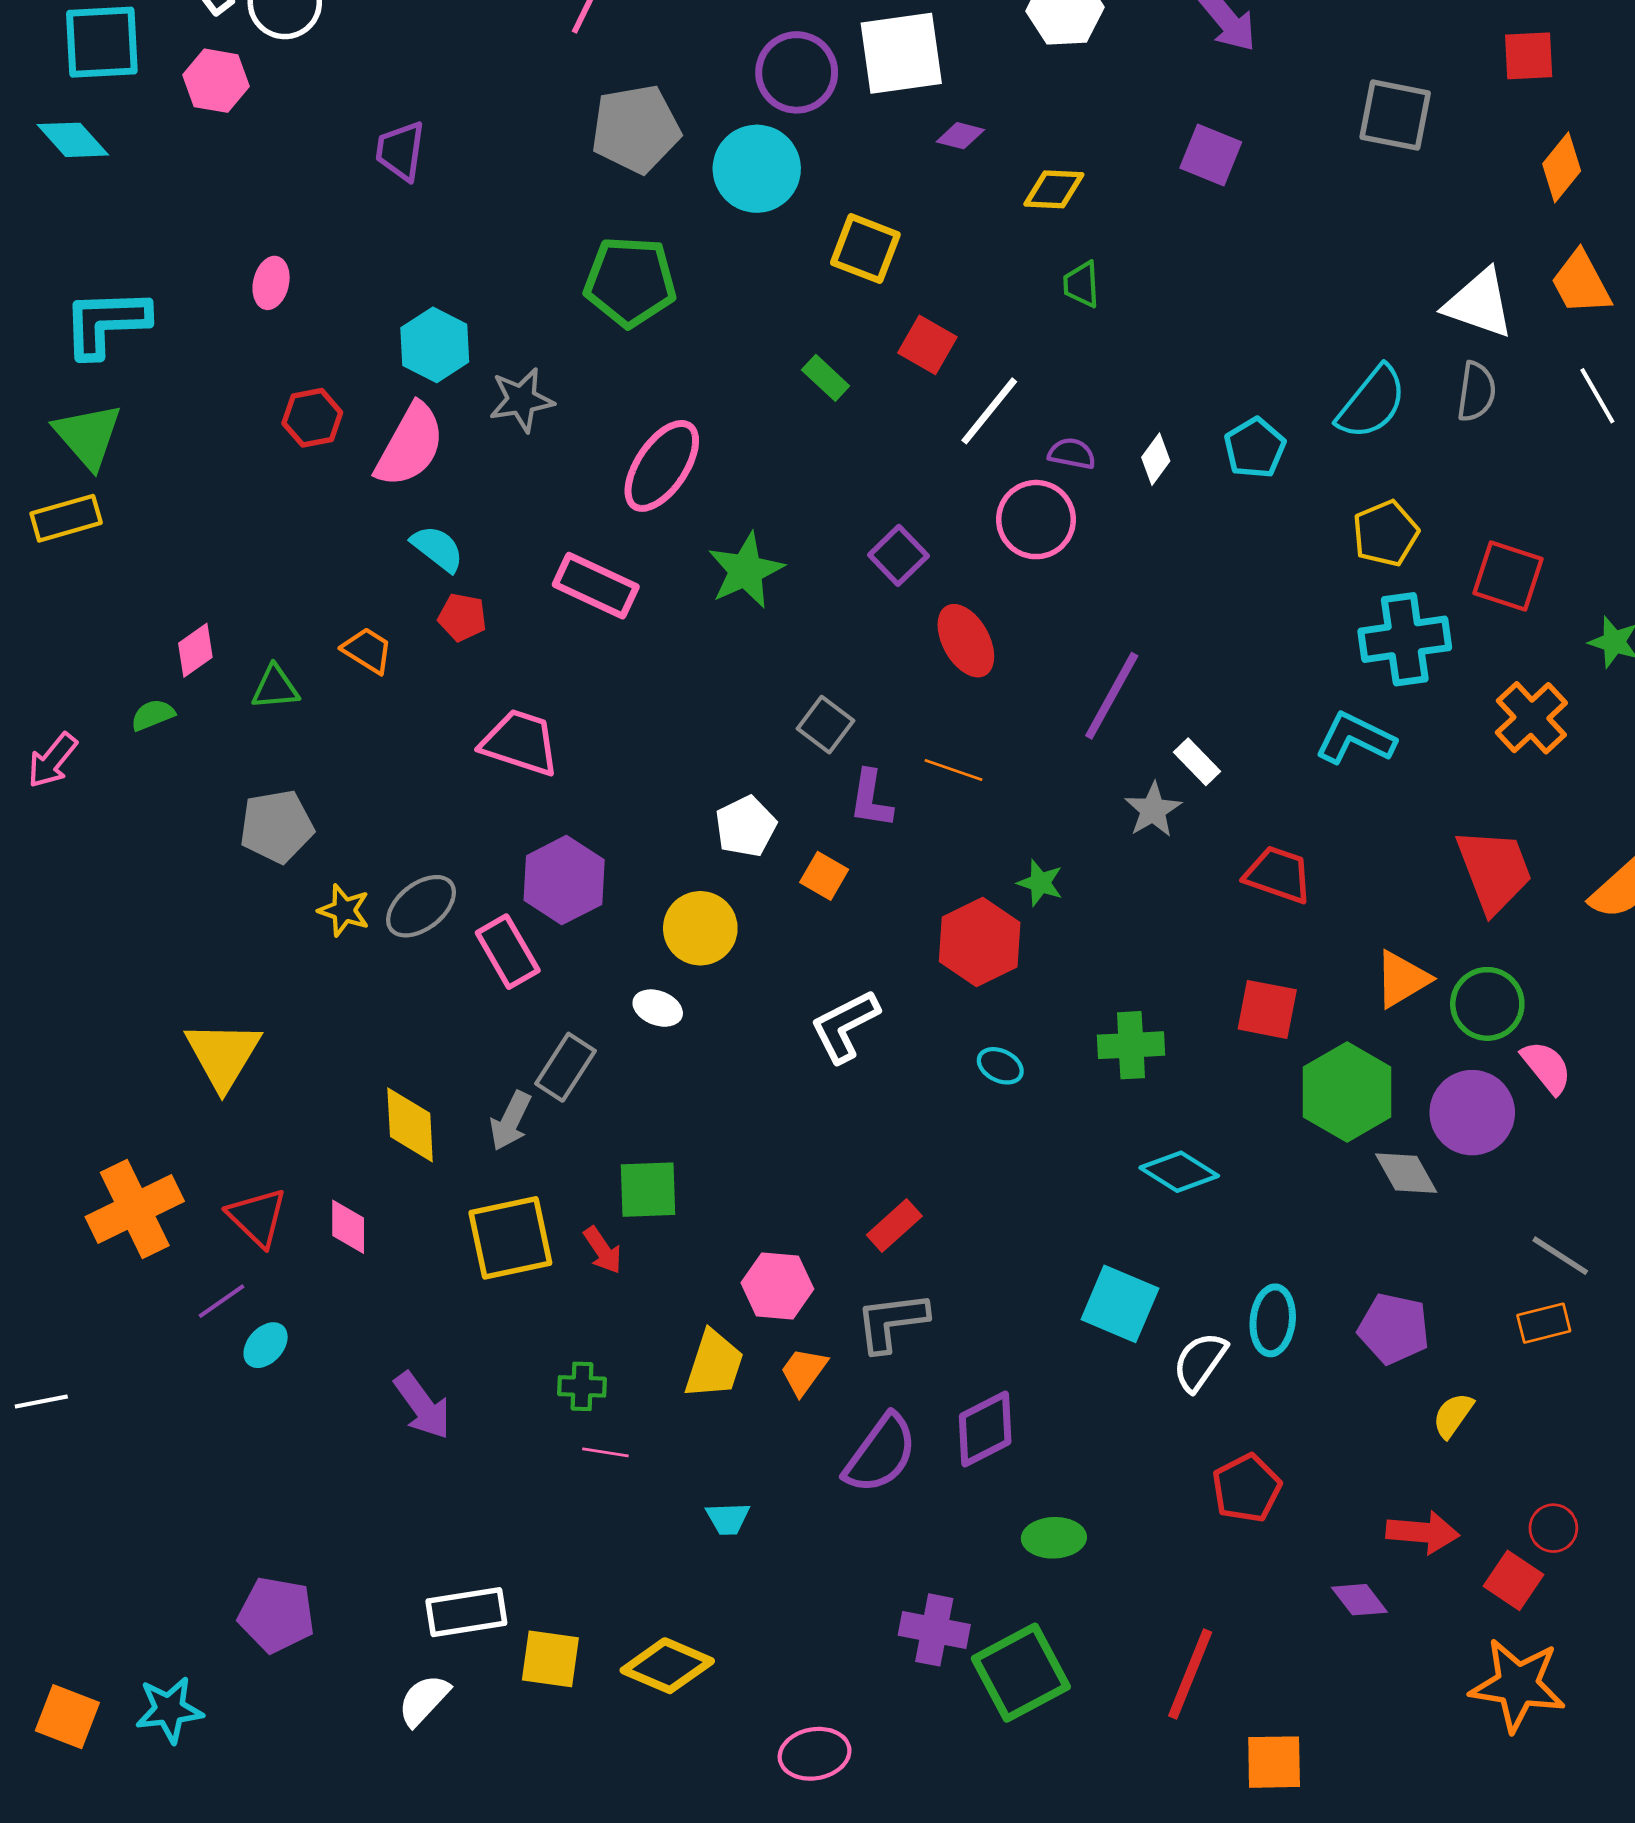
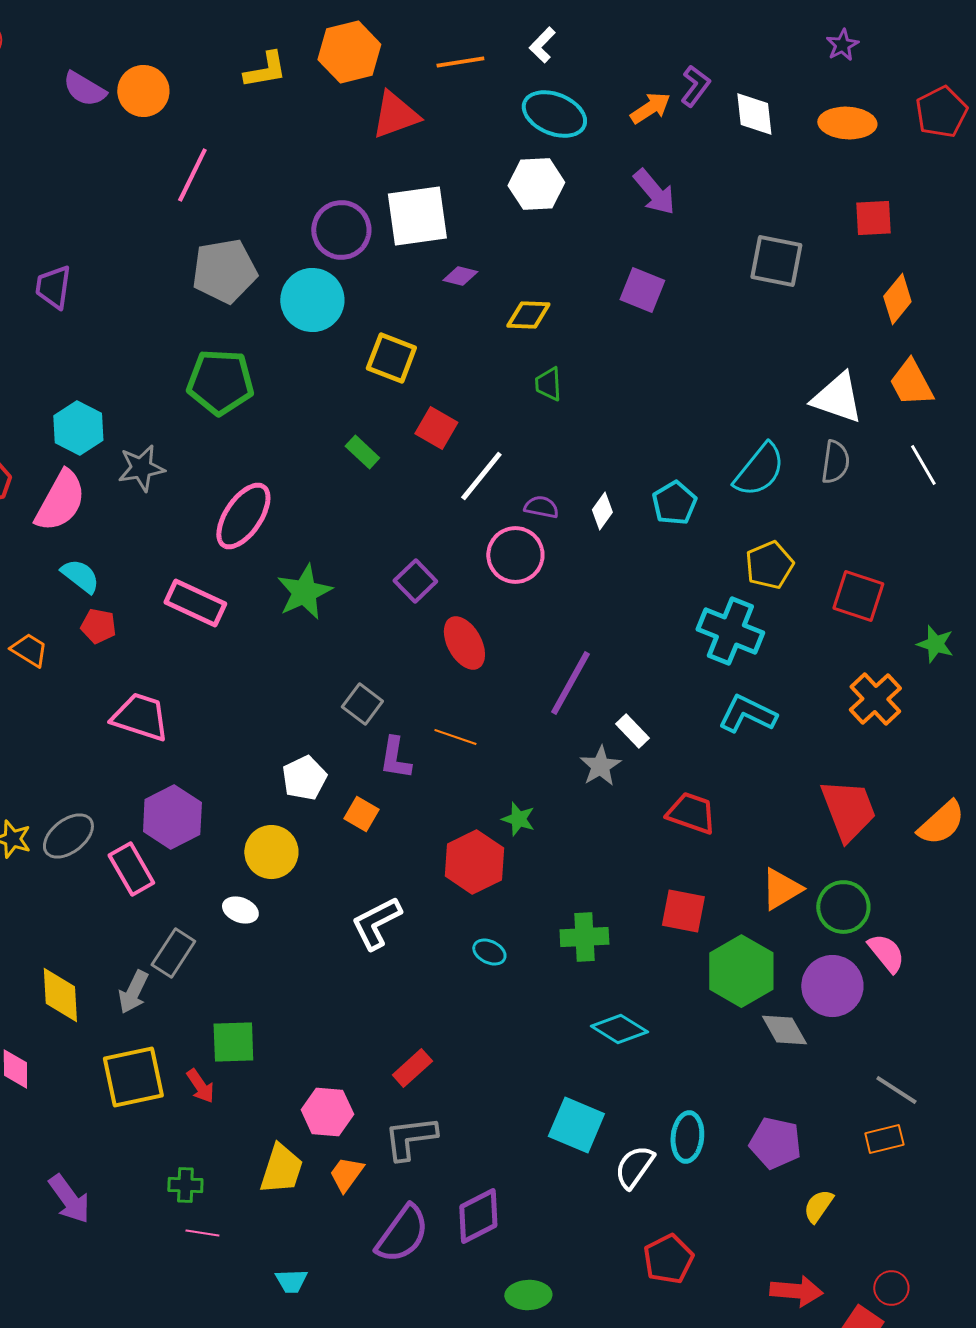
cyan cross: (1405, 639) -> (730, 631), moved, turned 30

